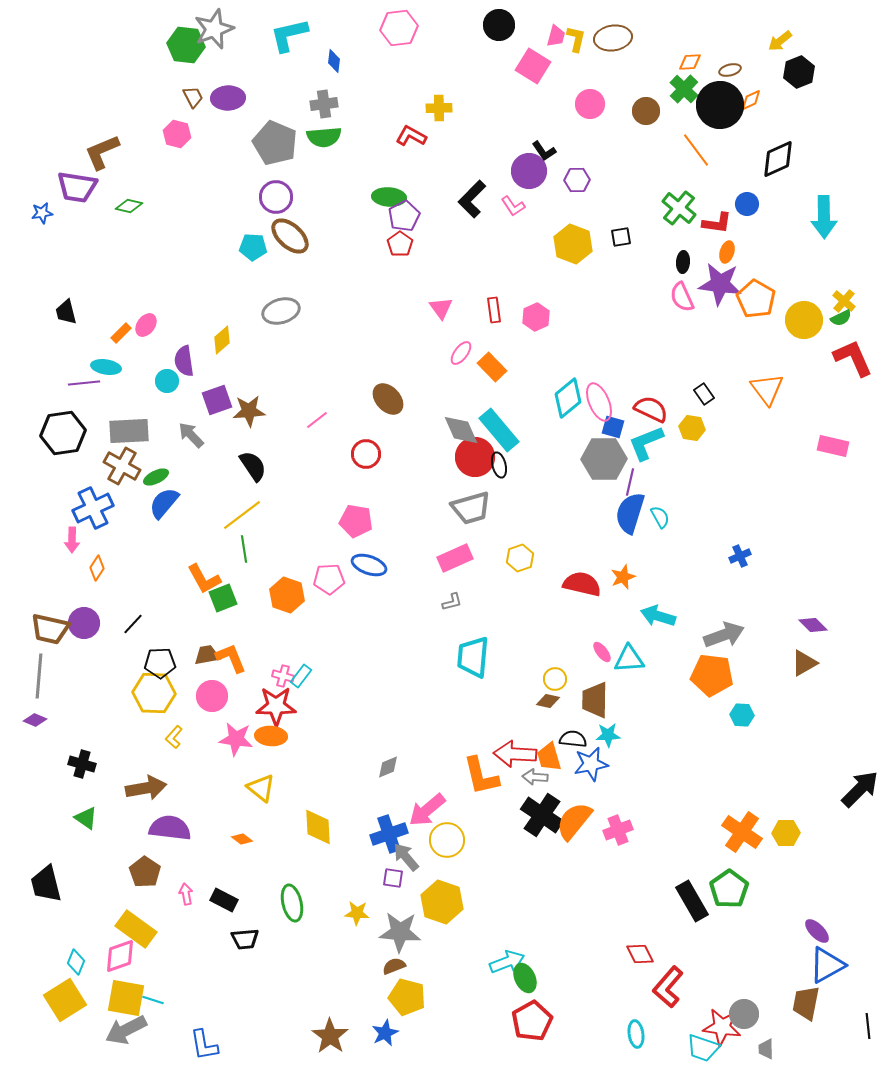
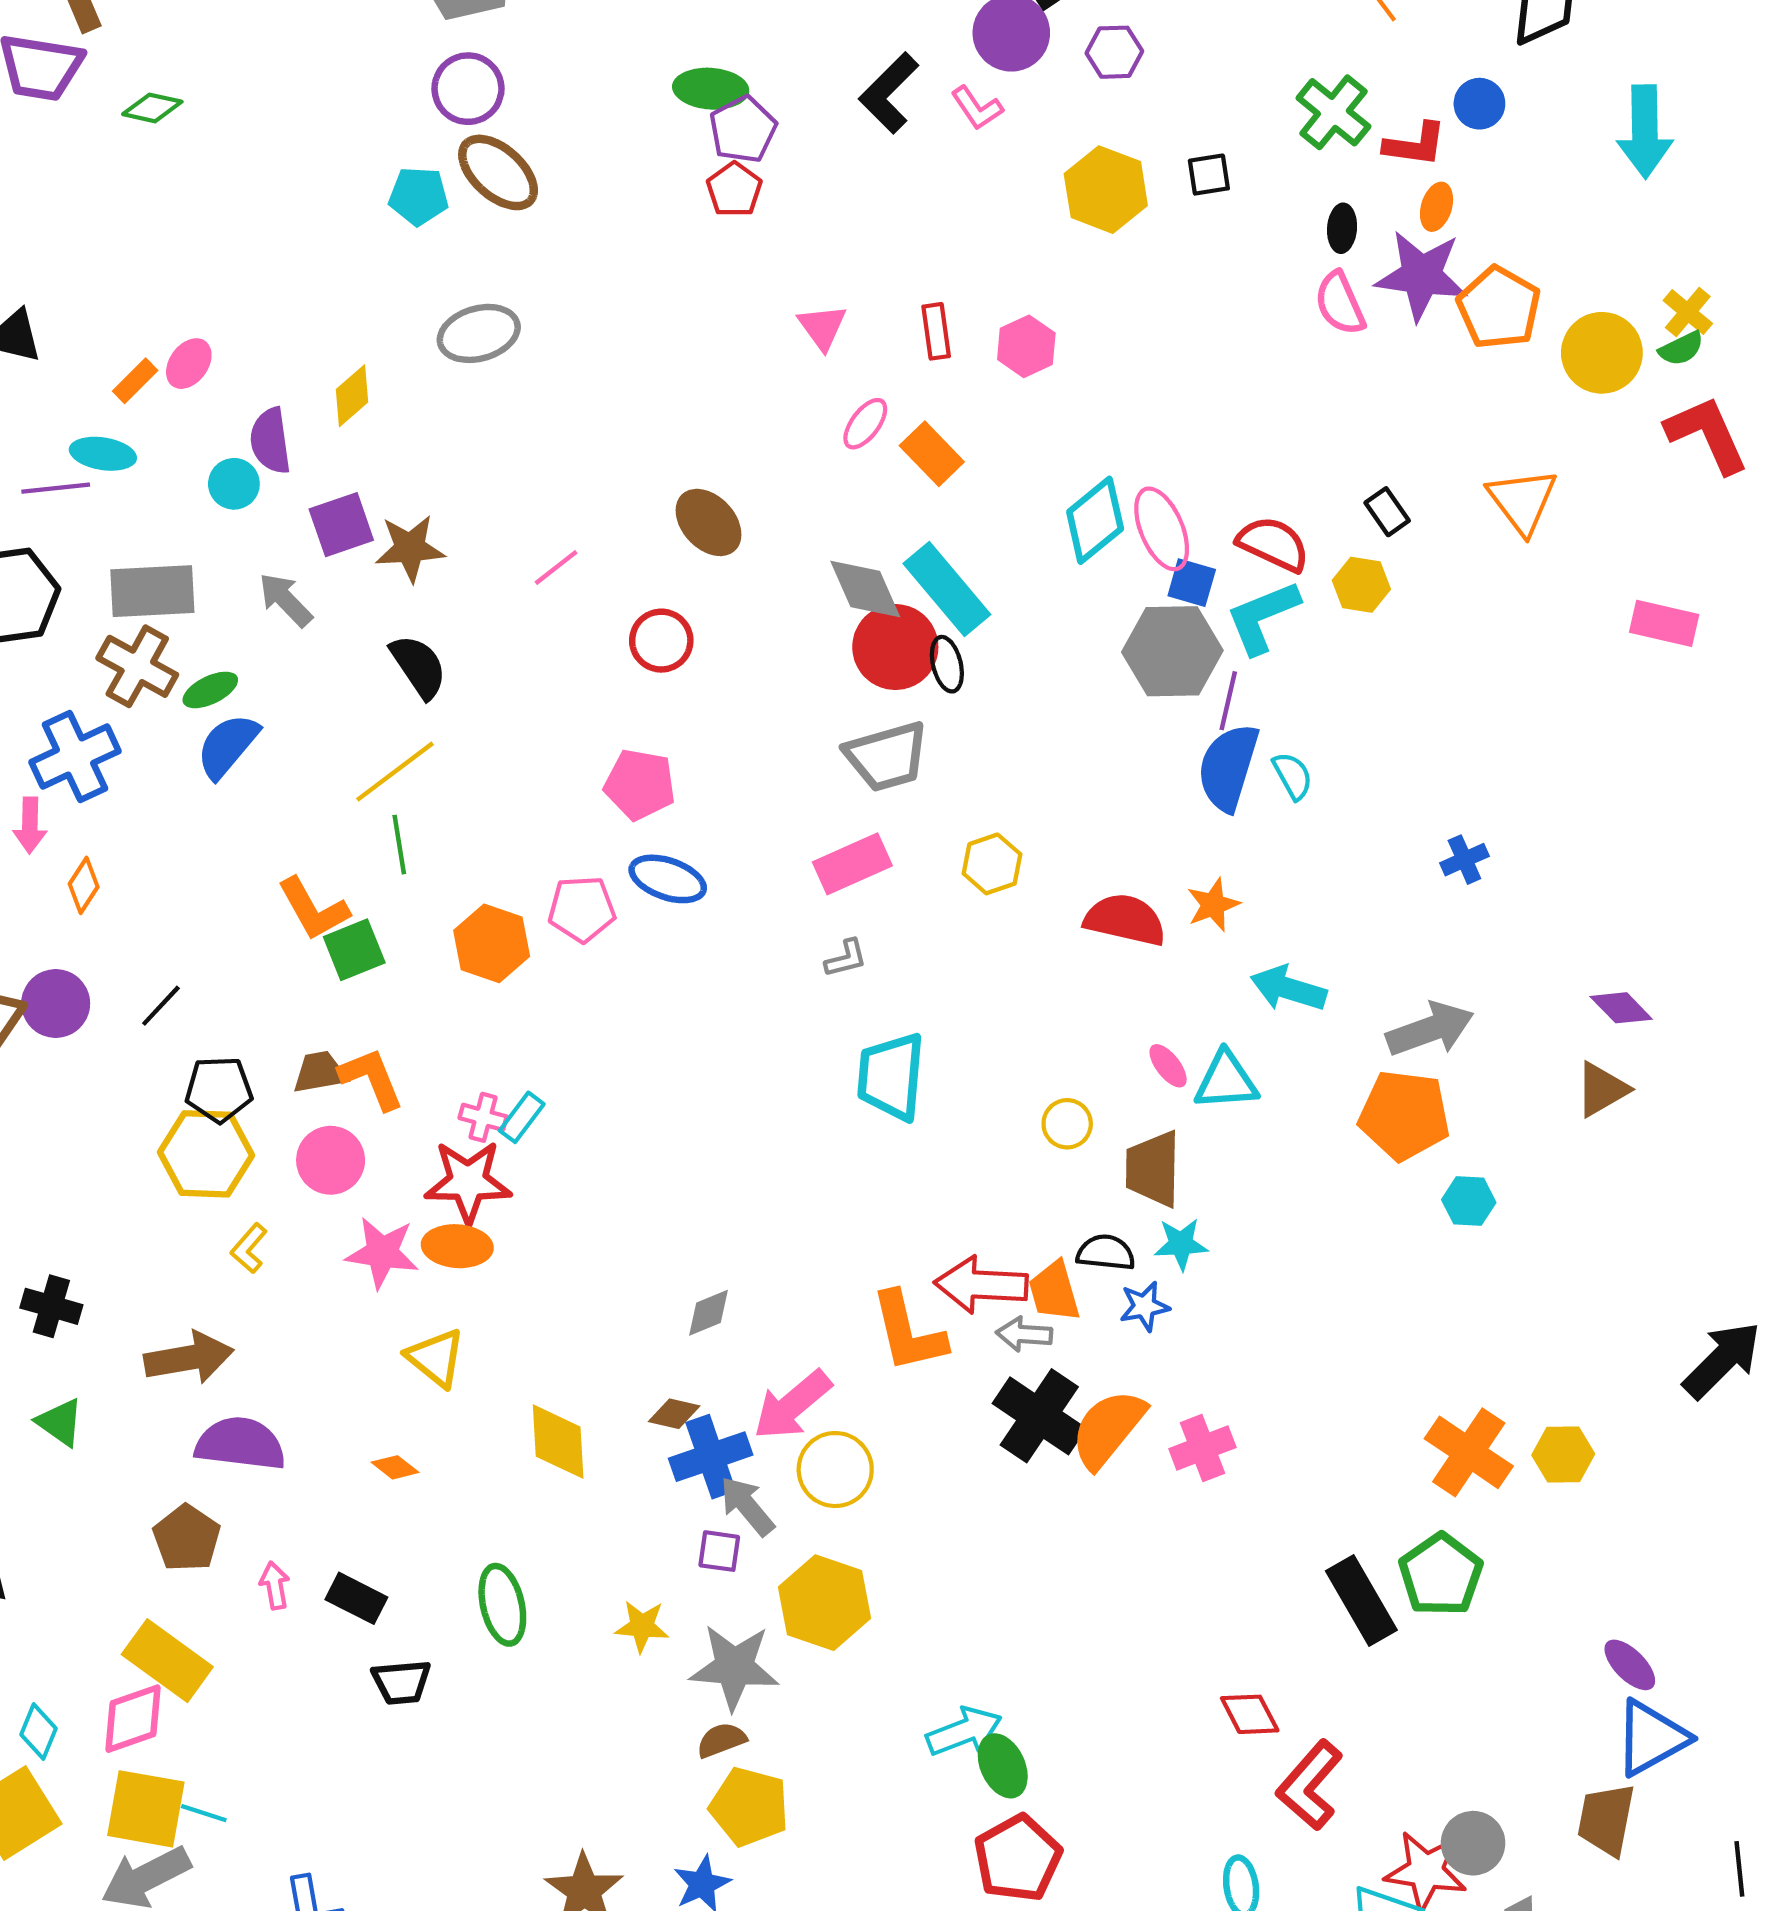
brown diamond: (548, 701) -> (674, 1414), moved
blue star: (591, 764) -> (1144, 1306), size x0.7

